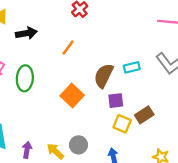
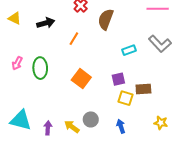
black arrow: (26, 33) -> (46, 23), moved
brown semicircle: (104, 76) -> (106, 19), moved
brown rectangle: (144, 115) -> (143, 89), turned 35

